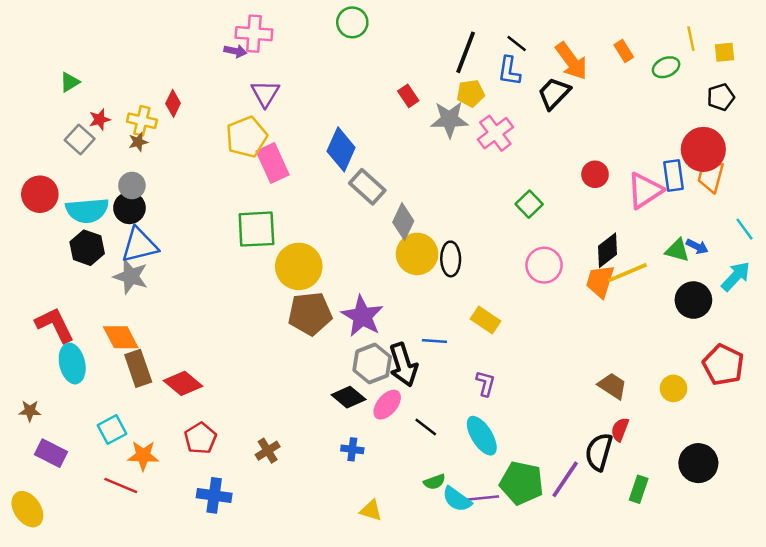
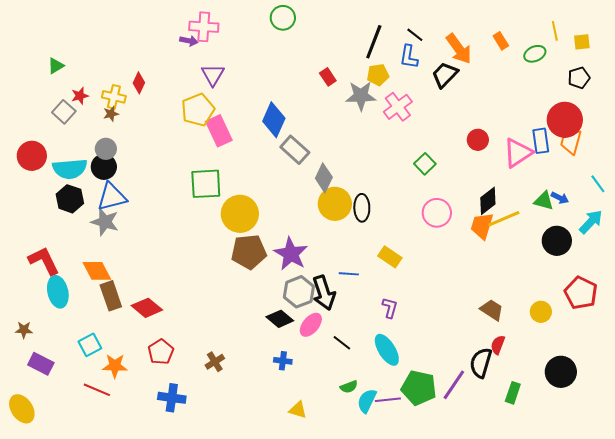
cyan semicircle: (457, 499) -> (367, 401), turned 80

